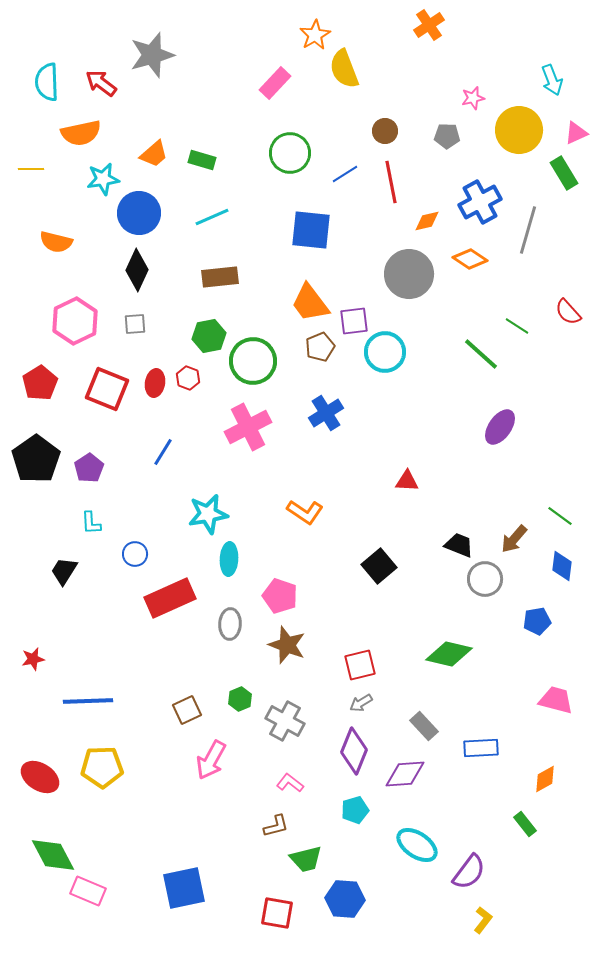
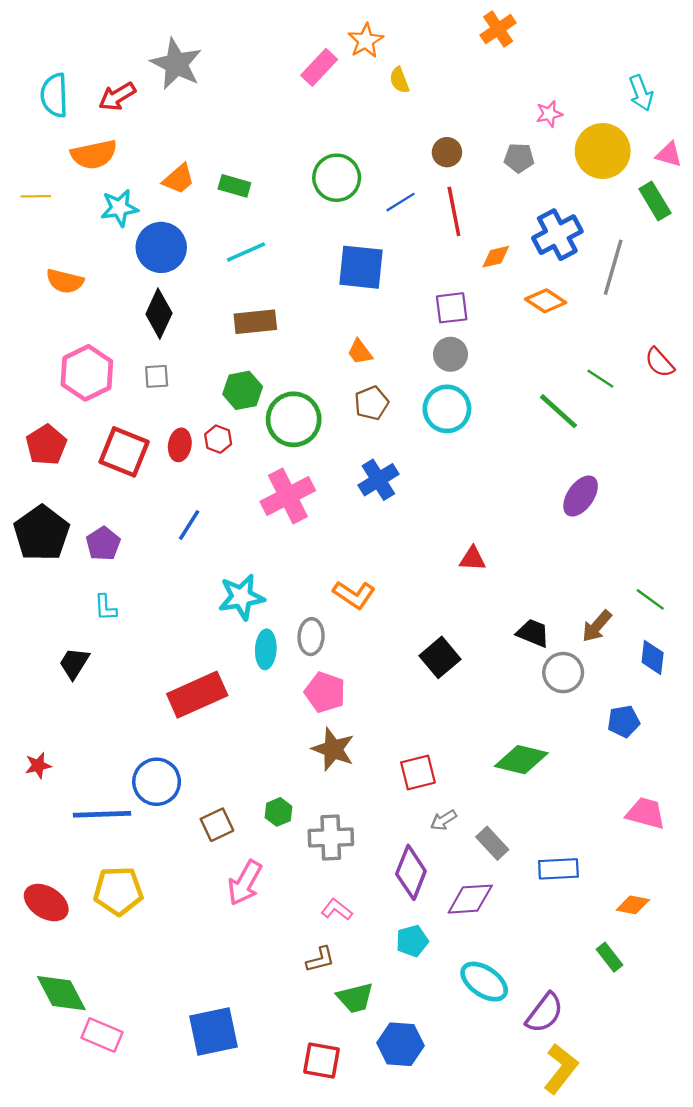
gray star: (152, 55) -> (176, 64), turned -30
yellow semicircle: (344, 69) -> (399, 80), size x0.6
red arrow: (101, 83) -> (117, 96), turned -68
pink rectangle: (275, 83) -> (319, 67), moved
pink triangle: (576, 133) -> (669, 154), turned 40
gray circle: (409, 274) -> (450, 354), moved, size x0.6
orange trapezoid: (310, 303) -> (360, 352), size x0.6
purple square: (354, 321) -> (452, 308), moved
blue circle: (135, 554) -> (157, 782), moved, size x1.6
gray ellipse: (230, 624) -> (311, 637), moved
gray arrow: (361, 703) -> (443, 820), moved
gray cross: (285, 721) -> (331, 838), turned -30
orange diamond: (545, 779) -> (633, 905), turned 40
yellow L-shape: (483, 920) -> (561, 1069), size x1.6

